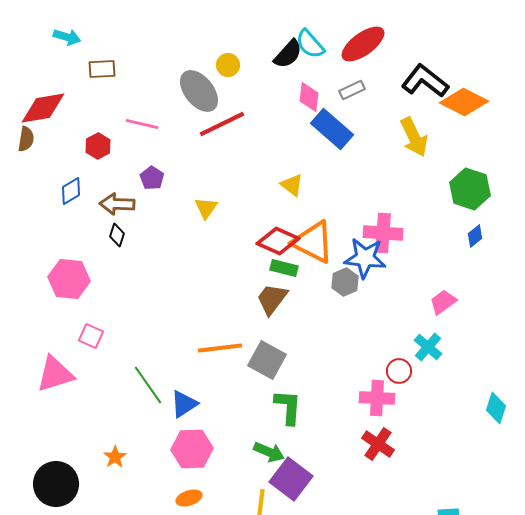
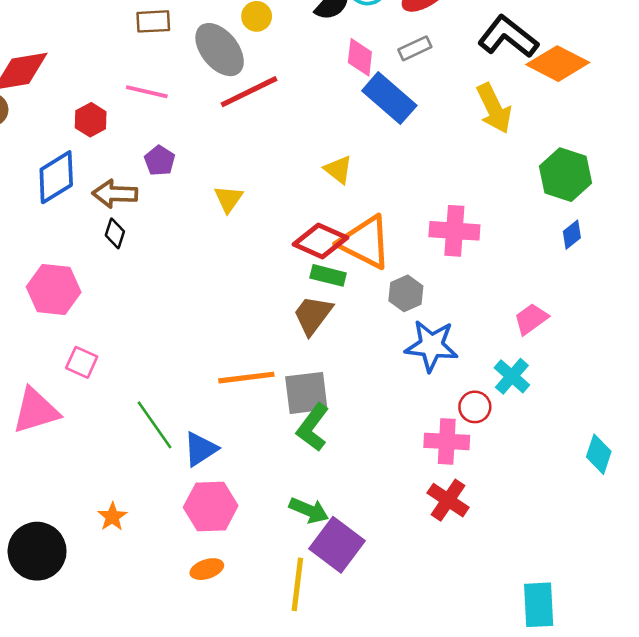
brown rectangle: (102, 69) -> (153, 21), moved
blue diamond: (71, 191) -> (56, 177), size x1.5
blue star: (365, 258) -> (431, 346), moved
gray square: (267, 360) -> (306, 393), turned -36
green L-shape: (288, 407) -> (313, 427), moved, turned -147

